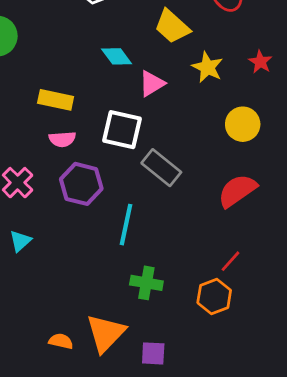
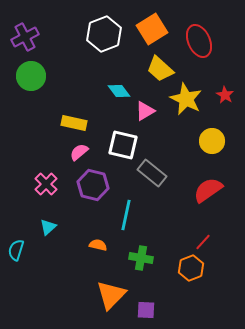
yellow star: (207, 67) -> (186, 99), size x1.4
pink semicircle: (62, 139) -> (79, 152), turned 144
orange semicircle: (61, 341) -> (98, 245), moved

